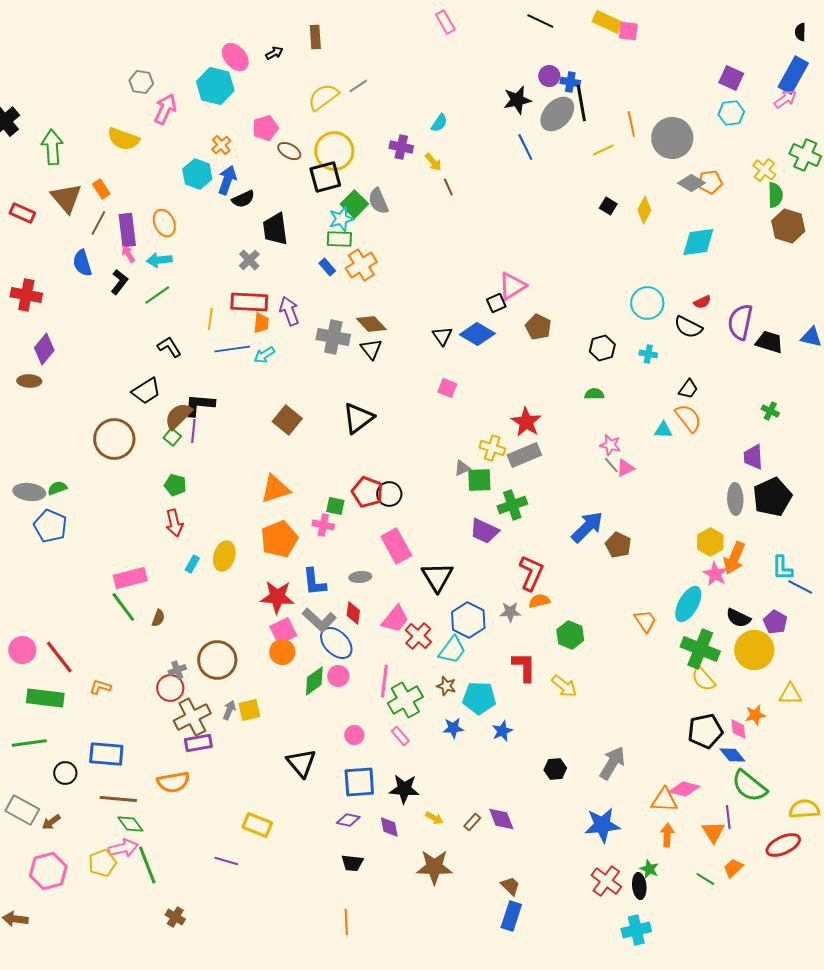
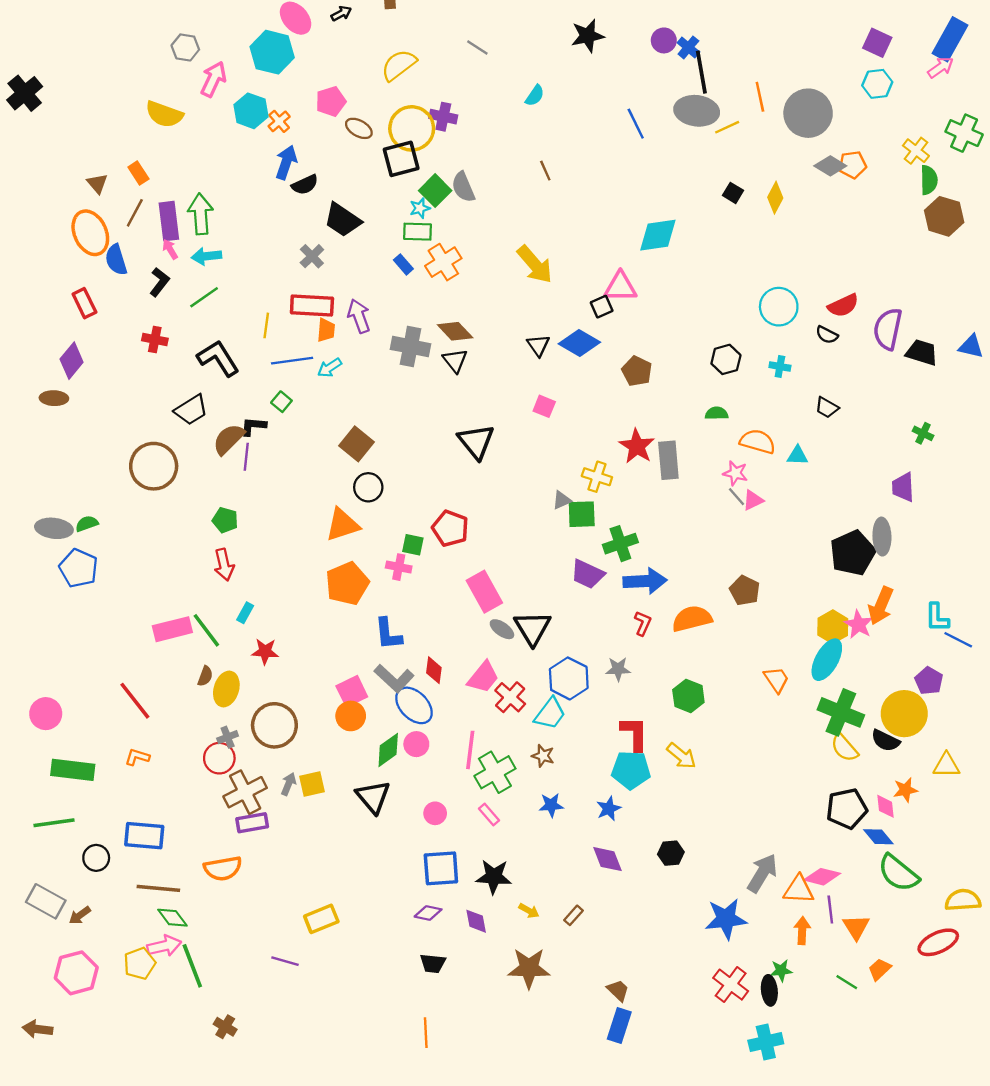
blue cross: (570, 82) -> (688, 47), turned 30
gray line: (358, 86) -> (477, 47), moved, turned 66
black star: (517, 100) -> (588, 36), moved
gray ellipse: (557, 114) -> (697, 111), moved, turned 54
green arrow: (52, 147) -> (201, 214), moved
purple cross: (401, 147) -> (443, 117), moved
yellow arrow: (433, 162) -> (535, 264), moved, size x1.8
cyan hexagon: (197, 174) -> (251, 111), moved
brown triangle: (66, 198) -> (97, 184), size x0.6
red rectangle: (22, 213) -> (84, 303), moved, turned 40
cyan star: (341, 219) -> (420, 208), size x0.7
orange ellipse: (164, 223) -> (90, 233), moved, size x1.4
black trapezoid: (275, 229) -> (342, 220), turned -48
cyan diamond: (698, 242) -> (658, 235), moved
pink triangle: (512, 286) -> (620, 287), turned 32
red cross: (26, 295) -> (155, 339), moved, size x0.7
red semicircle: (702, 302) -> (843, 305), size x1.5
brown pentagon: (538, 327) -> (637, 371), moved
black semicircle: (688, 327) -> (827, 335), size x0.7
black L-shape: (169, 347) -> (218, 358), size x1.5
black trapezoid: (688, 389) -> (827, 408), turned 85
black L-shape: (199, 405) -> (253, 426), size x0.7
black triangle: (358, 418) -> (476, 442), moved, turned -32
orange semicircle: (688, 418) -> (758, 442), moved, turned -36
green square: (172, 437) -> (281, 402), moved
gray rectangle: (524, 455) -> (668, 460), moved, turned -72
black circle: (389, 494) -> (368, 487), moved
black pentagon: (772, 497) -> (853, 553), moved
blue arrow: (587, 527) -> (645, 581), moved, turned 42
yellow hexagon: (710, 542) -> (833, 627), moved
yellow ellipse: (224, 556) -> (226, 689), moved
red L-shape: (531, 573) -> (643, 623), size x0.6
gray ellipse: (360, 577) -> (502, 629), moved, turned 40
red star: (277, 597) -> (265, 651), moved, size x0.7
orange semicircle: (539, 601) -> (692, 619), moved, size x1.6
green line: (123, 607) -> (206, 630), moved
black semicircle: (738, 618) -> (885, 741), moved
red line: (59, 657) -> (135, 701), moved
cyan pentagon: (479, 698) -> (631, 770), moved
black triangle: (301, 763) -> (373, 797), moved
gray arrow: (612, 763) -> (762, 873), moved
purple line: (728, 817) -> (830, 909), moved
purple diamond: (501, 819) -> (608, 859), moved
yellow rectangle: (257, 825) -> (321, 919), turned -44
green star: (649, 869) -> (781, 970), turned -30

